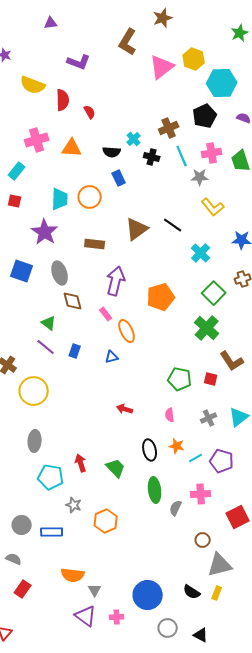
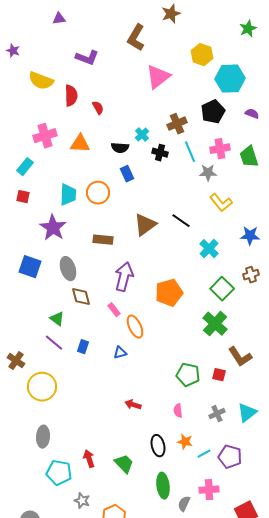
pink triangle: (162, 67) -> (158, 77), moved

